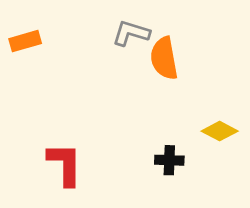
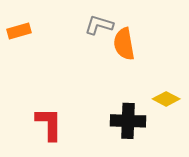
black cross: (169, 160) -> (128, 121), size x1.6

